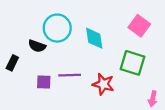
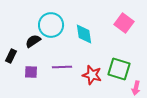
black semicircle: (37, 46) -> (33, 41), turned 126
green square: (132, 63) -> (119, 69), moved
purple square: (44, 82) -> (31, 72), moved

